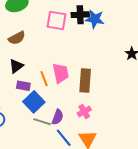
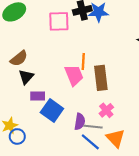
brown semicircle: (17, 38) -> (19, 58), moved
orange line: (44, 79) -> (83, 61), moved, turned 35
gray line: (42, 122) -> (93, 127), moved

